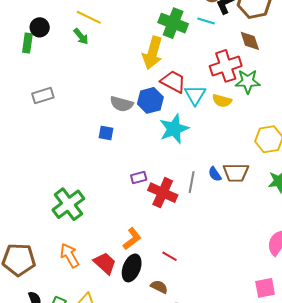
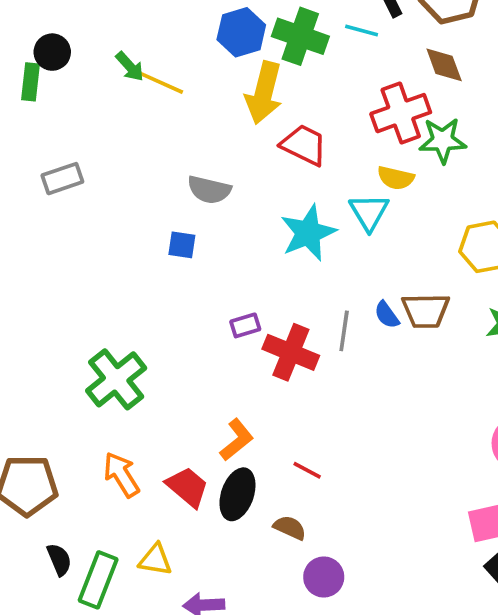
yellow line: (89, 17) -> (161, 82), moved
cyan triangle: (195, 95) -> (369, 212), moved
blue hexagon: (150, 100) -> (241, 32), moved

